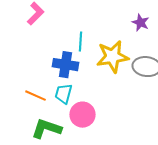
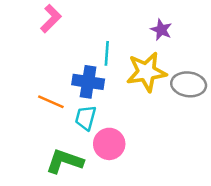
purple star: (140, 23) -> (161, 30), moved
orange line: (36, 96) -> (51, 102), moved

